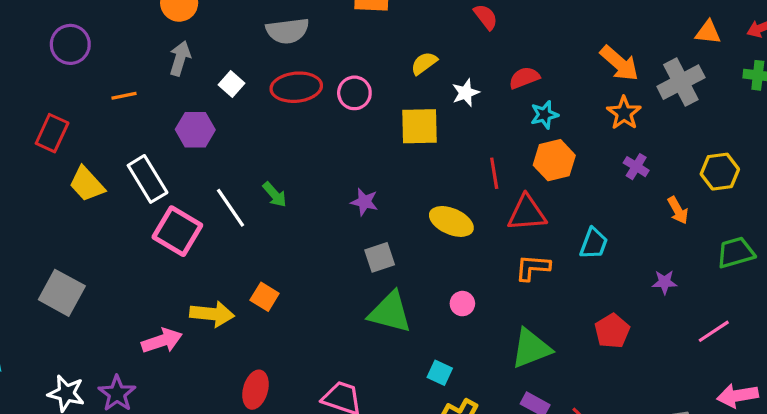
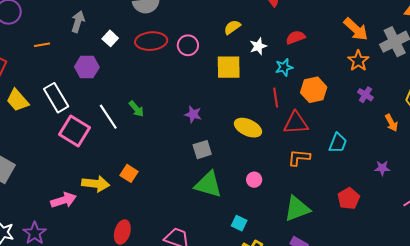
cyan star: (544, 115) -> (284, 67), moved

